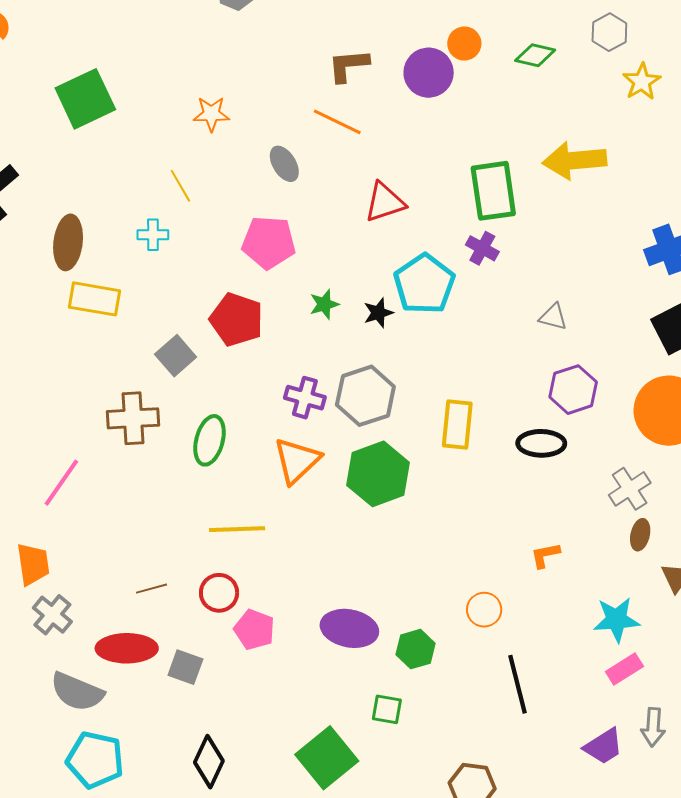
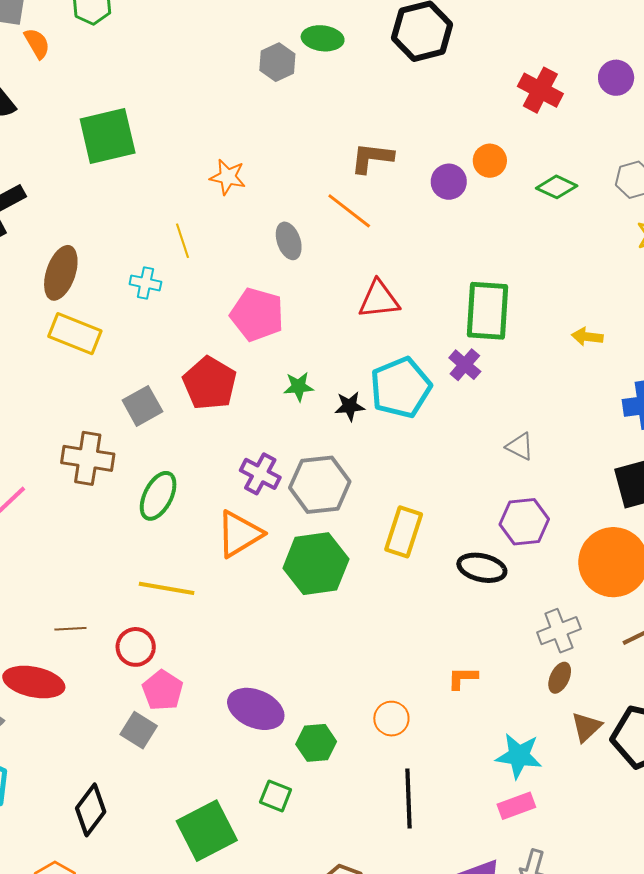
purple circle: (429, 73) -> (449, 182), size x0.7
yellow arrow: (574, 160) -> (587, 337), moved, size x0.5
gray square: (185, 667) -> (139, 730), moved

